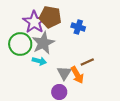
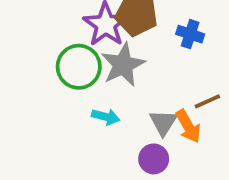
cyan arrow: (39, 61) -> (106, 117), moved

